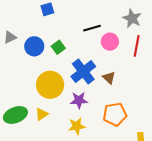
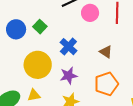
blue cross: (83, 72) -> (68, 47), size x0.7
brown triangle: (109, 78) -> (106, 52), moved
yellow triangle: (42, 114) -> (34, 95), turned 32

